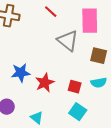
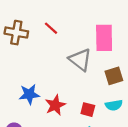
red line: (51, 12) -> (51, 28), moved
brown square: (99, 56) -> (114, 76), turned -30

